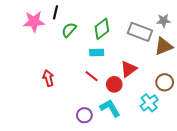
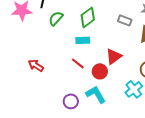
gray rectangle: (140, 32) -> (125, 20), size x0.6
red arrow: (48, 78) -> (36, 65), turned -42

